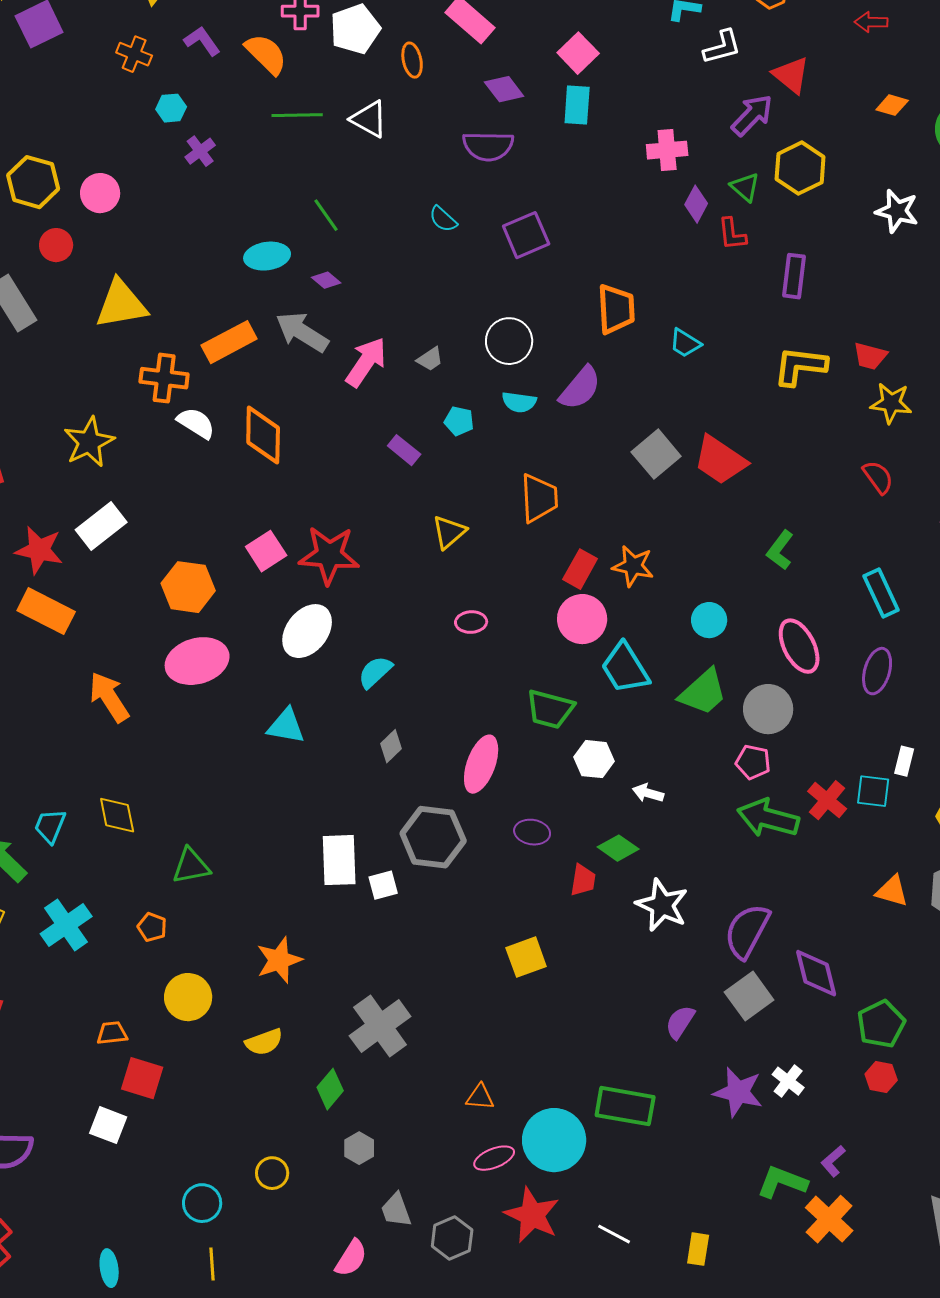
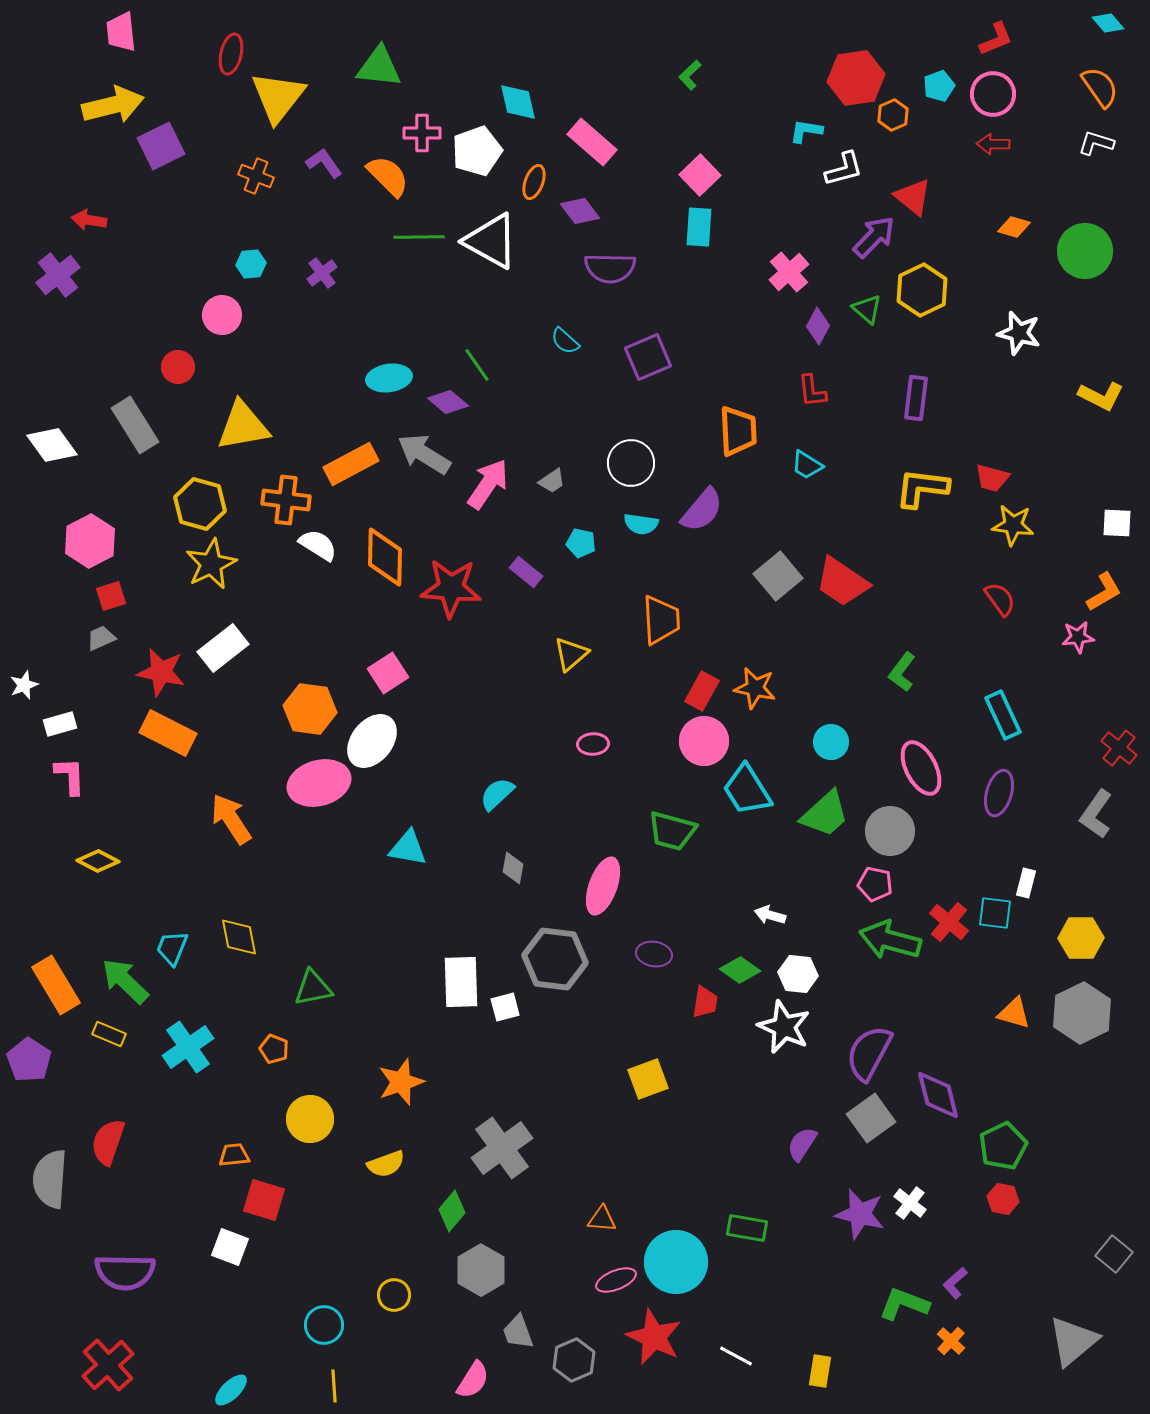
orange ellipse: (412, 60) -> (534, 182), turned 32
purple diamond: (504, 89) -> (580, 211), moved
cyan hexagon: (171, 108) -> (251, 264), moved
white triangle: (369, 119) -> (491, 241), size x1.5
pink cross: (667, 150) -> (789, 272), turned -36
yellow hexagon: (33, 182) -> (200, 504), moved
green line: (326, 215) -> (477, 365), moved
red L-shape: (732, 234) -> (812, 391), moved
purple diamond: (326, 280) -> (448, 402), size x1.4
red star: (329, 555) -> (451, 588), moved
white ellipse: (307, 631) -> (372, 741), moved
gray diamond: (391, 746) -> (513, 868), turned -36
white hexagon: (594, 759) -> (798, 974), moved
green rectangle: (625, 1106) -> (747, 1228), size x0.7
gray hexagon: (359, 1148) -> (481, 1270), size x1.6
orange cross: (829, 1219) -> (951, 1341), size x0.6
cyan ellipse: (109, 1268) -> (231, 1390), turned 54

